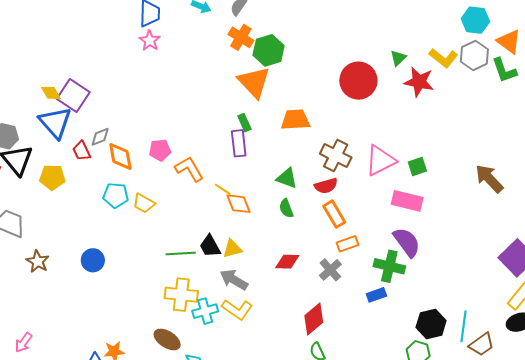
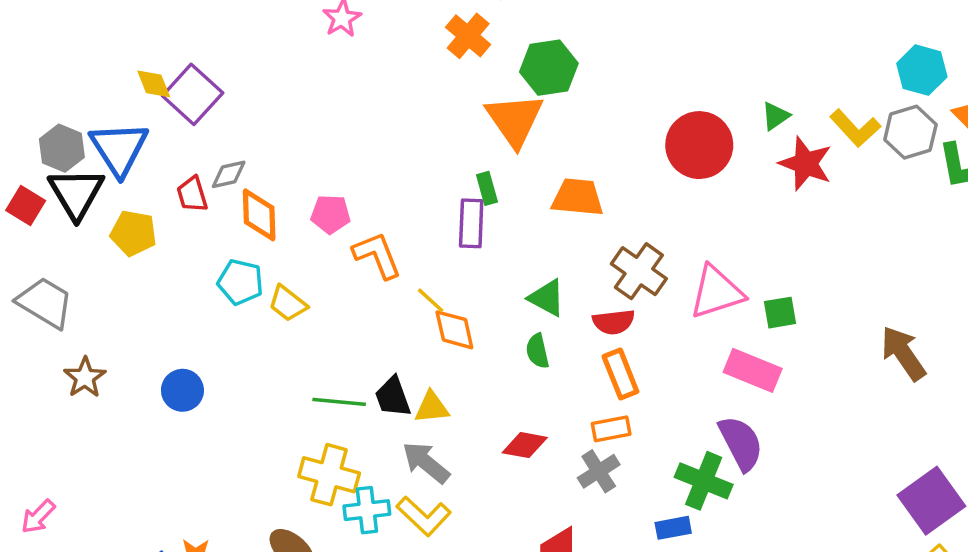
orange cross: (241, 37) -> (468, 36), moved
blue triangle: (55, 123) -> (119, 149), moved
orange rectangle: (348, 244) -> (611, 429), moved

